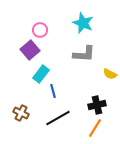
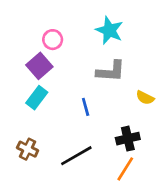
cyan rectangle: (41, 74) -> (37, 98), moved
blue line: (53, 91) -> (86, 107), moved

